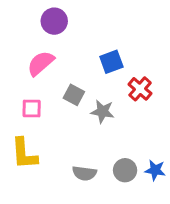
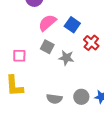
blue square: (111, 62) -> (72, 25), turned -35
pink semicircle: (41, 63) -> (47, 23), moved

